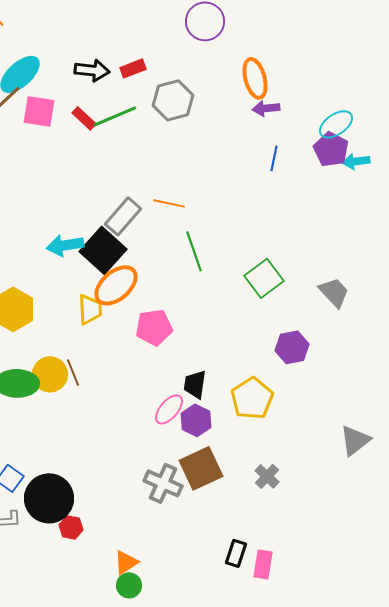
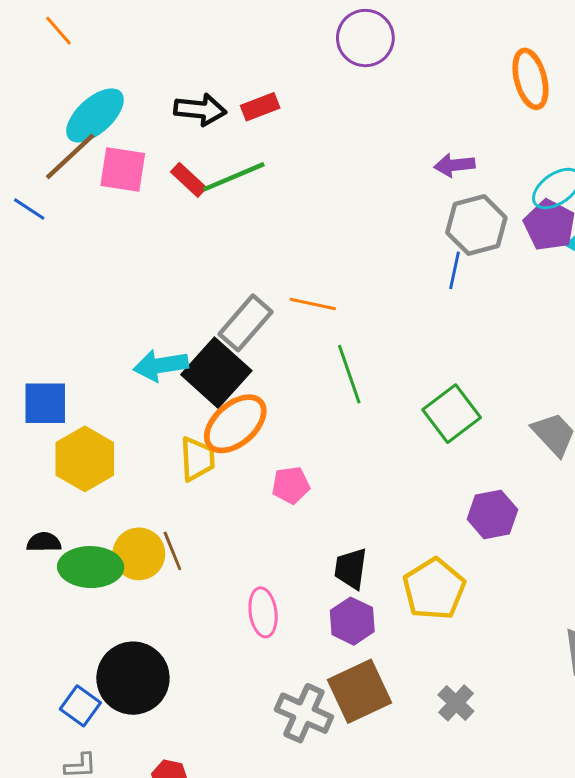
orange ellipse: (255, 78) -> (530, 79), moved
gray hexagon: (173, 100) -> (476, 225), moved
blue line: (274, 158) -> (454, 270), moved
pink pentagon: (154, 327) -> (291, 485), size x0.7
pink ellipse: (169, 409) -> (263, 612), moved, turned -48
black circle: (49, 498) -> (133, 678), moved

